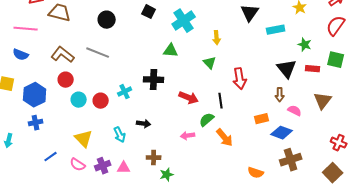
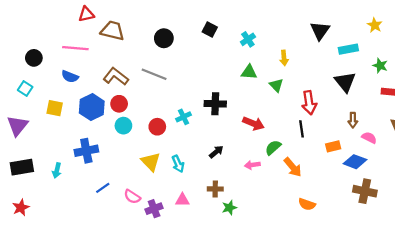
cyan cross: (184, 21) -> (248, 39), size x0.6
green triangle: (171, 51) -> (249, 72), moved
black triangle: (287, 69) -> (345, 82), moved
blue hexagon: (35, 95) -> (92, 107), moved
cyan circle: (79, 100) -> (123, 126), moved
black line: (221, 101) -> (301, 129), moved
blue cross: (36, 123) -> (86, 151), size x1.5
black arrow: (144, 124) -> (216, 152), moved, turned -48
yellow triangle: (84, 139) -> (151, 162), moved
brown cross: (291, 160) -> (365, 191), turned 30
purple cross: (103, 166) -> (154, 209), moved
orange semicircle: (256, 173) -> (307, 204), moved

